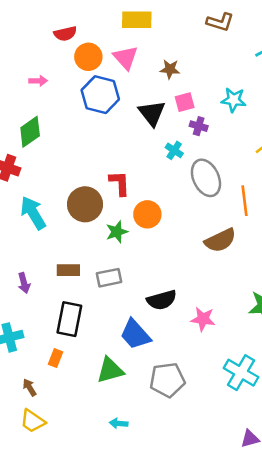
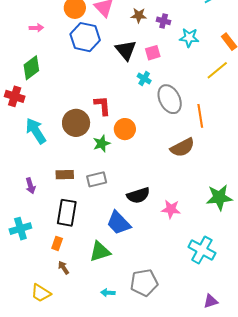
pink square: (185, 102) -> (153, 53), moved
purple cross: (199, 126) -> (164, 21), moved
gray pentagon: (167, 380) -> (144, 283), moved
brown arrow: (29, 387) -> (63, 268), moved

